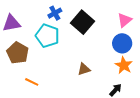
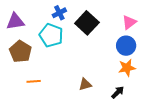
orange star: (124, 65) -> (127, 68), turned 30
brown triangle: (84, 69) -> (85, 84), moved
orange line: (32, 82) -> (34, 81), turned -32

